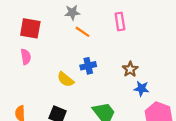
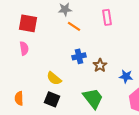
brown star: (130, 69) -> (100, 65), moved
yellow semicircle: (65, 79) -> (54, 78), moved

